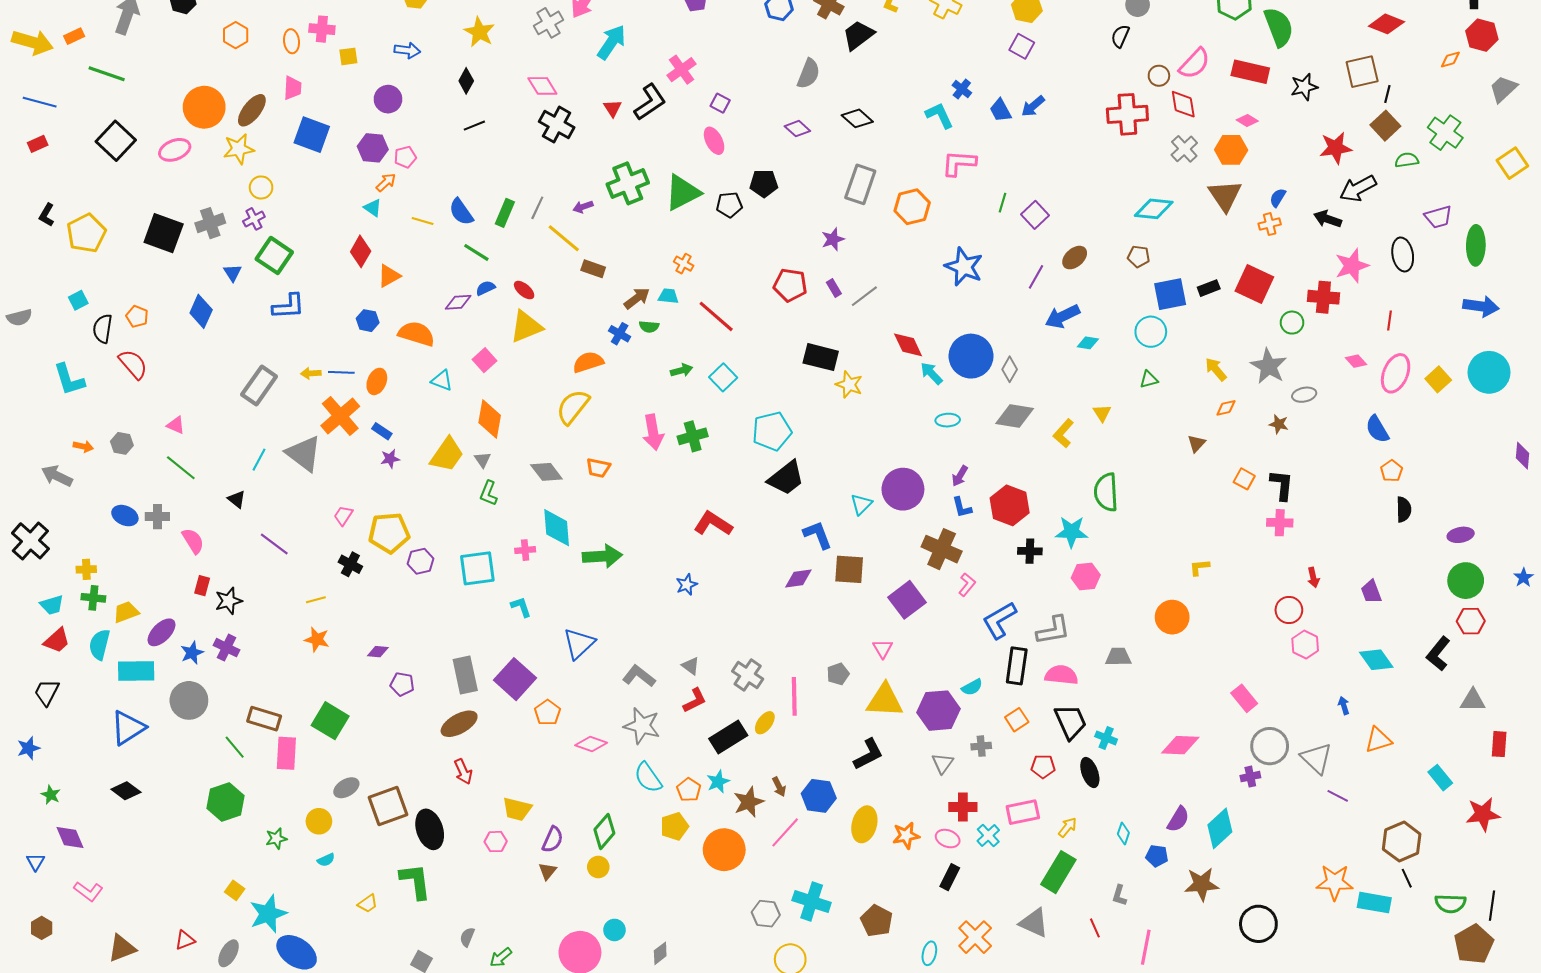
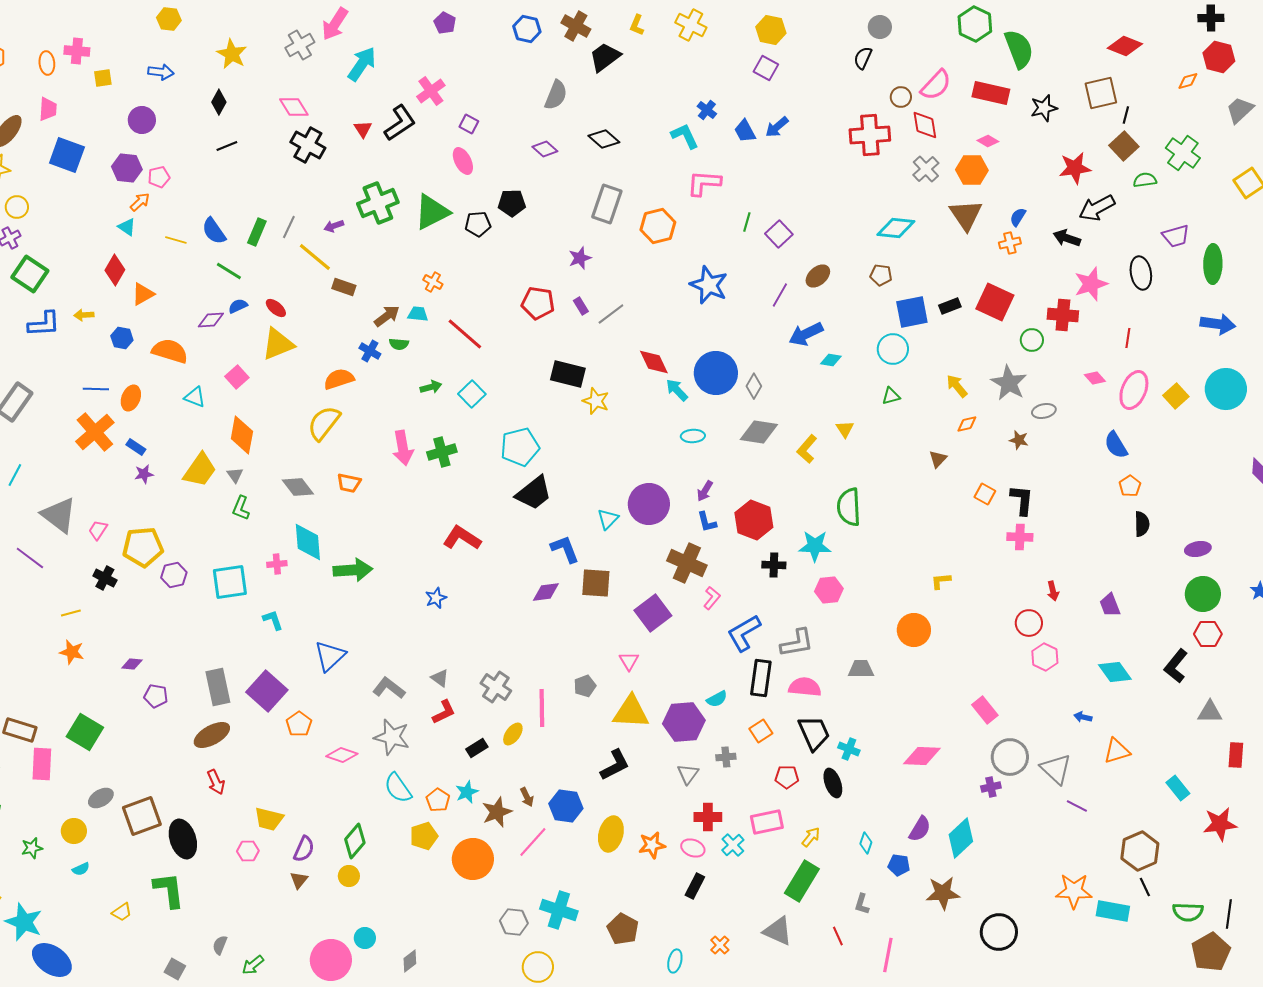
yellow arrow: (311, 373) -> (84, 315), moved
gray triangle: (304, 454) -> (59, 515), moved
blue arrow: (1344, 705) -> (1083, 717), turned -60
black rectangle: (728, 737) -> (477, 748), size x0.6
cyan star: (268, 914) -> (24, 922), turned -30
orange cross: (975, 937) -> (720, 945), size x0.6

